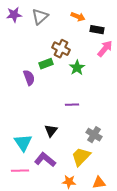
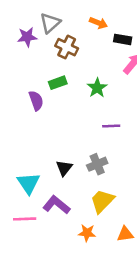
purple star: (14, 15) -> (27, 37), moved
brown cross: (61, 49) -> (67, 47), moved
purple line: (72, 105) -> (111, 126), moved
gray cross: (94, 135) -> (97, 164), moved, turned 35

